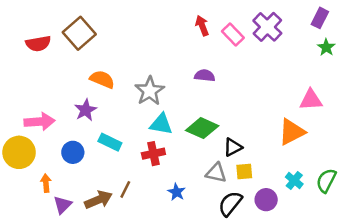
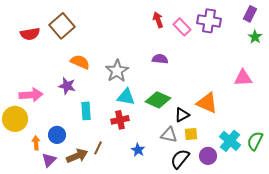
purple cross: (267, 27) -> (209, 21), turned -35
purple star: (86, 110) -> (67, 86), turned -30
orange triangle: (292, 132) -> (207, 103), moved, turned 50
cyan rectangle: (110, 142) -> (86, 111), turned 60
blue circle: (73, 152) -> (57, 135), moved
cyan cross: (294, 180) -> (230, 141), size x1.5

